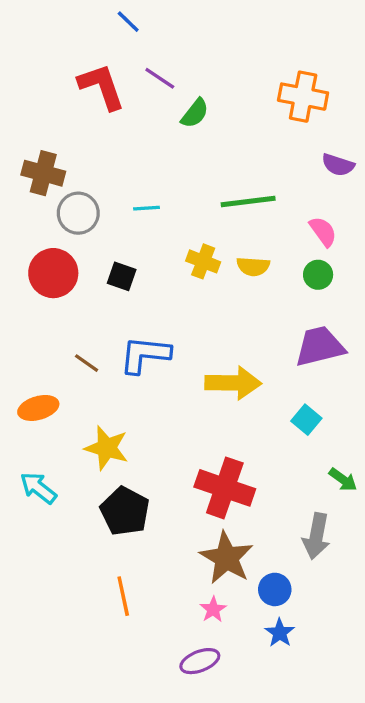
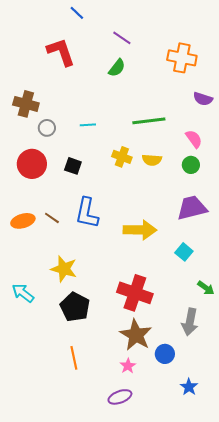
purple line: (160, 78) -> (122, 38), moved
gray circle: (78, 213) -> (47, 128), size x0.7
blue L-shape: (145, 355) -> (87, 213), turned -84
orange ellipse: (38, 408) -> (23, 221), moved
blue star: (280, 633) -> (189, 387), moved

